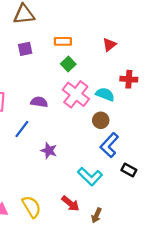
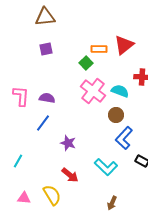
orange rectangle: (63, 41) -> (99, 49), moved
red triangle: (109, 45) -> (124, 45), size x1.5
purple semicircle: (39, 102) -> (47, 98), moved
red arrow: (70, 203) -> (70, 175), moved

